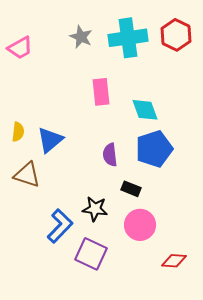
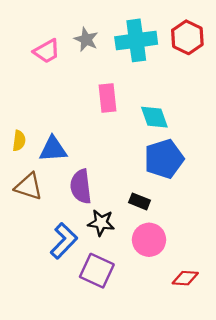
pink trapezoid: (20, 48) -> (47, 51), moved
blue triangle: (50, 140) -> (53, 149), turned 36
purple semicircle: (110, 155) -> (81, 186), moved, size x1.4

